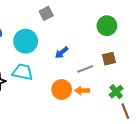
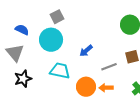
gray square: (46, 13) -> (57, 17), moved
cyan trapezoid: (23, 72) -> (60, 71), moved

